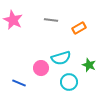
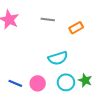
green star: (89, 65) -> (85, 80), moved
pink circle: (41, 68) -> (38, 83), moved

